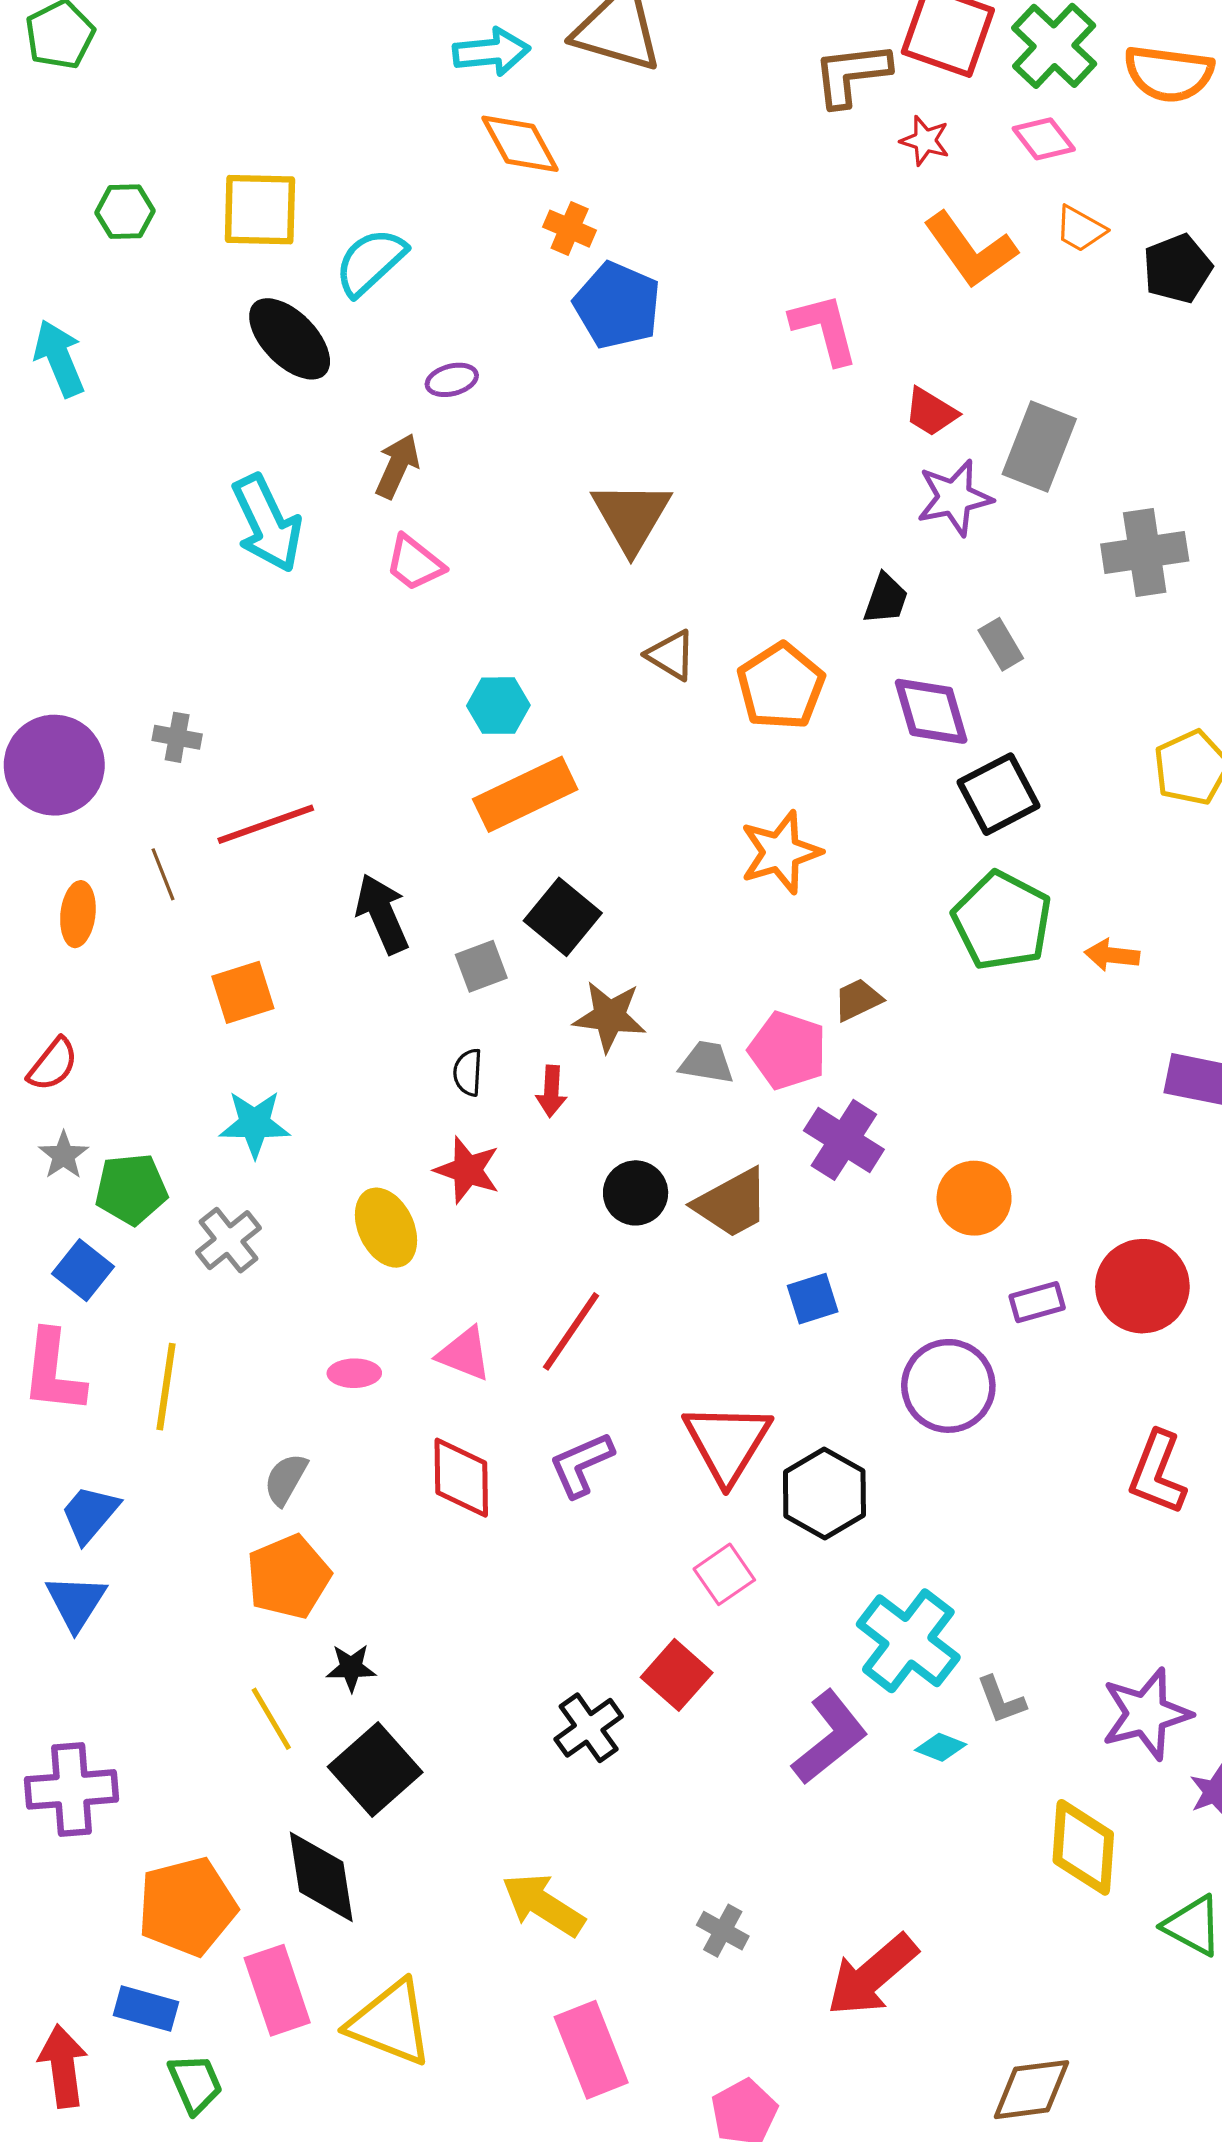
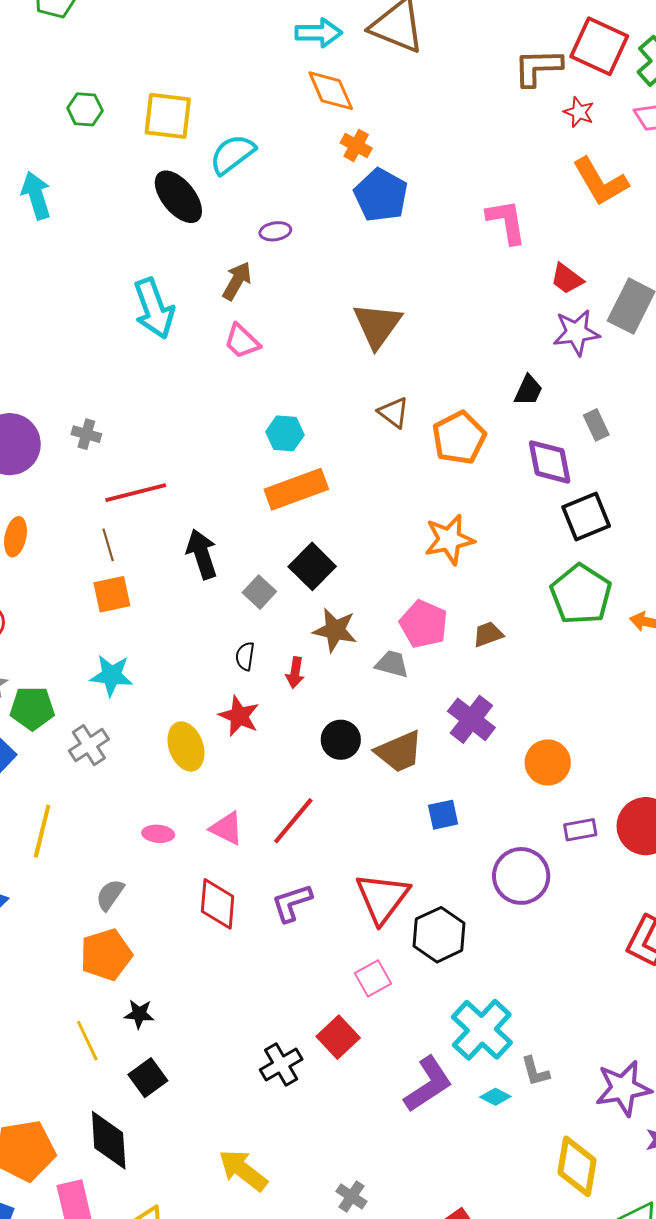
brown line: (163, 874) -> (108, 545), moved
gray square: (481, 966) -> (259, 592), turned -32
pink pentagon: (788, 1050) -> (424, 624), moved
black square: (375, 1770) -> (148, 1078), size x0.7

